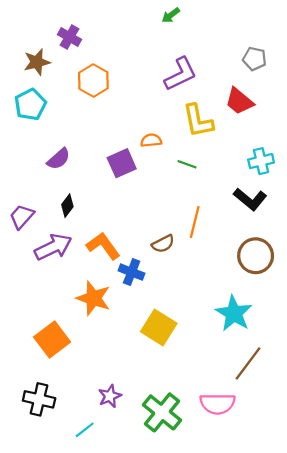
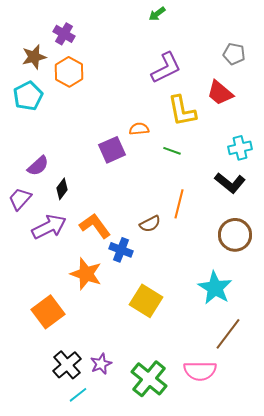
orange hexagon: (93, 81) -> (69, 72), moved
purple semicircle: (59, 159) -> (38, 166), moved
black cross: (39, 399) -> (67, 365), moved, turned 36

